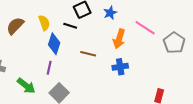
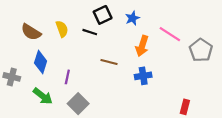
brown semicircle: (15, 26) -> (31, 32), turned -102
blue diamond: (54, 44) -> (41, 62), moved

